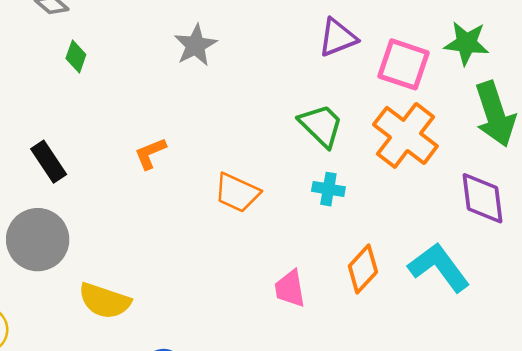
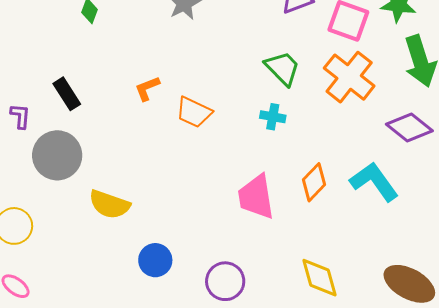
cyan cross: (328, 189) -> (273, 117), moved
orange trapezoid: (237, 193) -> (194, 112), moved
purple diamond: (482, 198) -> (409, 128), turned -45
pink trapezoid: (290, 289) -> (256, 197), size x1.5

